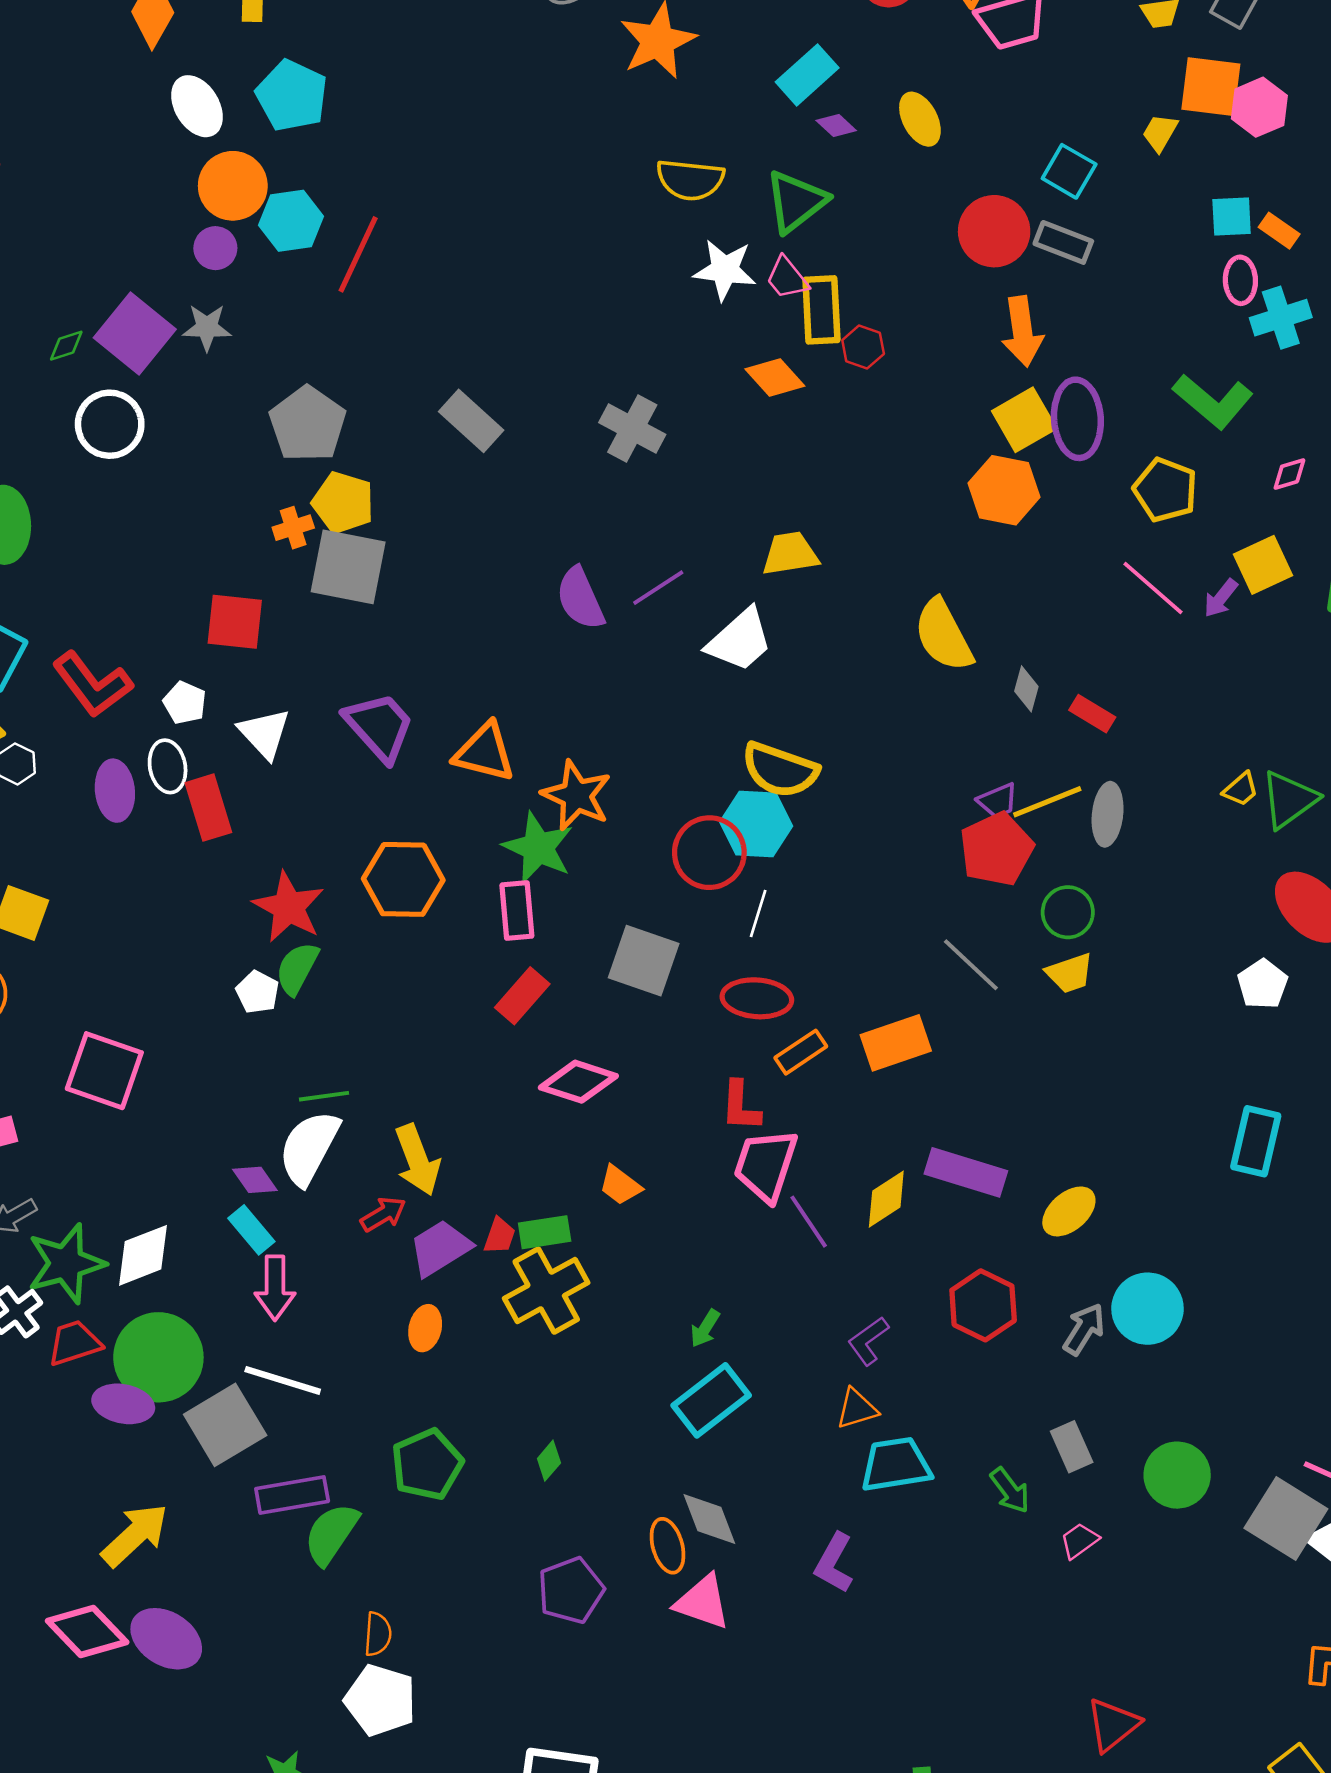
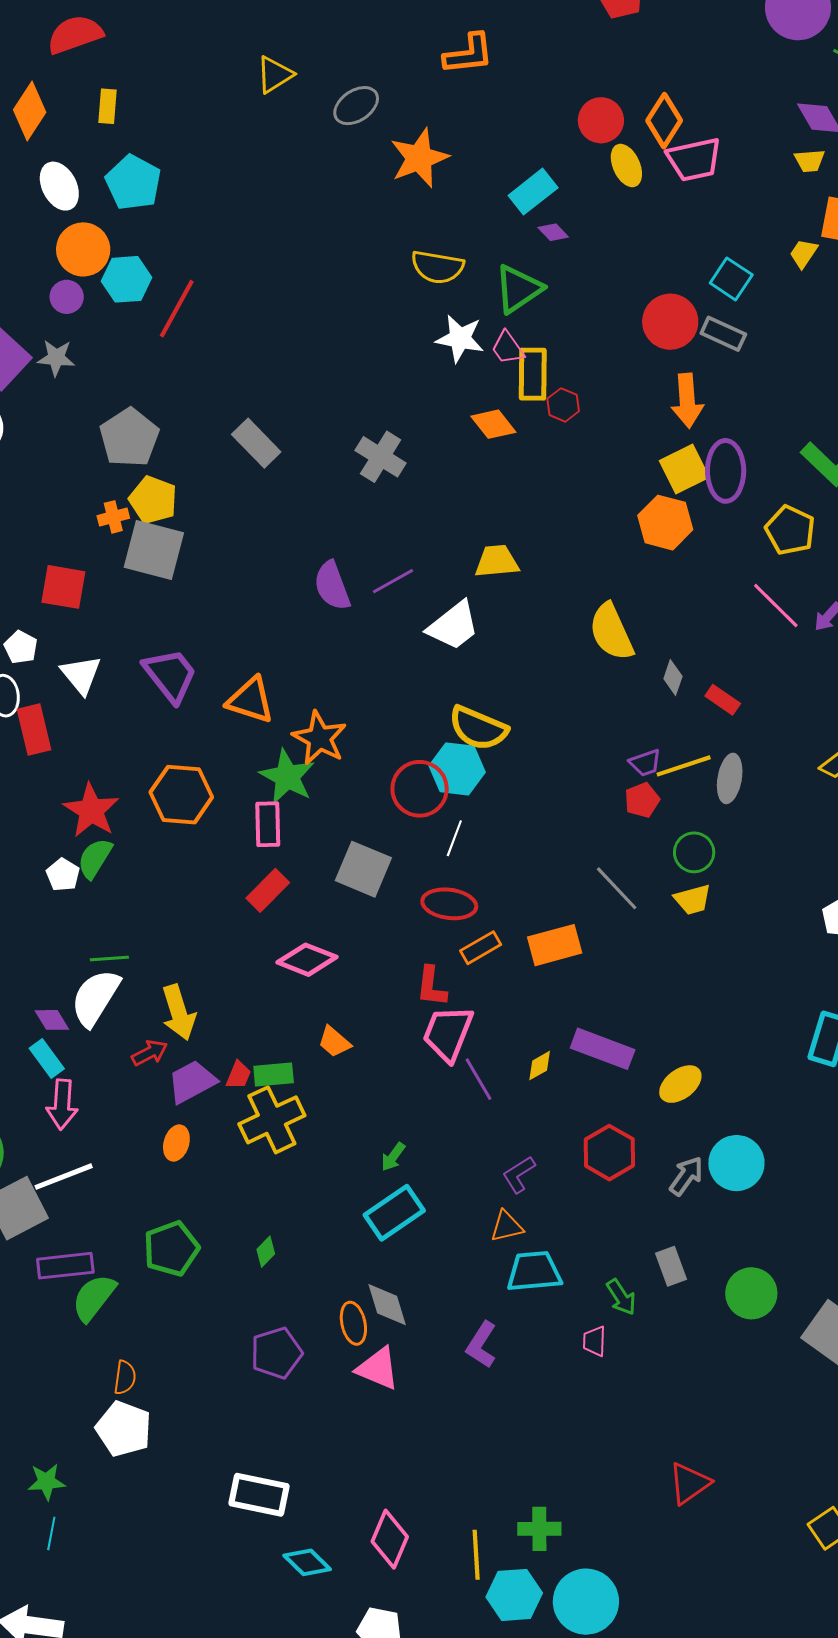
yellow ellipse: (920, 119) -> (626, 166), moved
red pentagon: (997, 849) -> (642, 800), size x0.6
yellow diamond: (886, 1199) -> (540, 1066), size x0.7
white line: (283, 1380) -> (64, 1177), turned -42
pink trapezoid: (1079, 1541) -> (594, 1341), moved, turned -56

